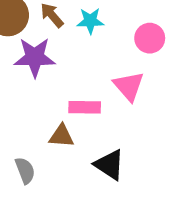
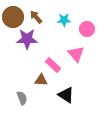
cyan star: (90, 21) -> (64, 20), moved
pink rectangle: (85, 107) -> (53, 65), turned 42

